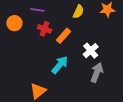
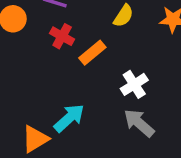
cyan arrow: (60, 65) -> (69, 118), moved
gray arrow: (97, 73) -> (139, 123), turned -78

